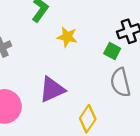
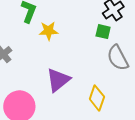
yellow star: (67, 37) -> (48, 31), moved

